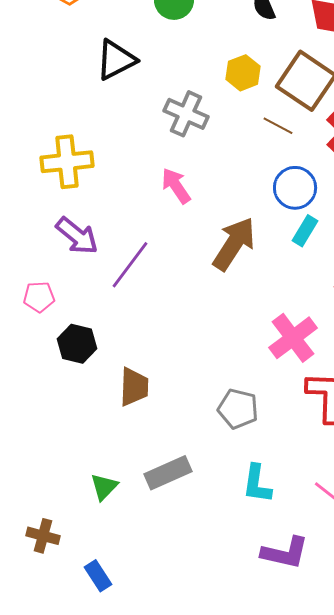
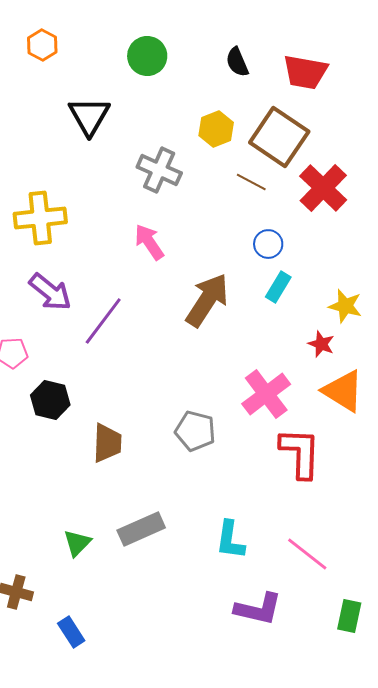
black triangle: (116, 60) -> (89, 116), turned -33
blue circle: (295, 188) -> (268, 244), size x0.7
gray pentagon: (238, 409) -> (195, 431), moved

